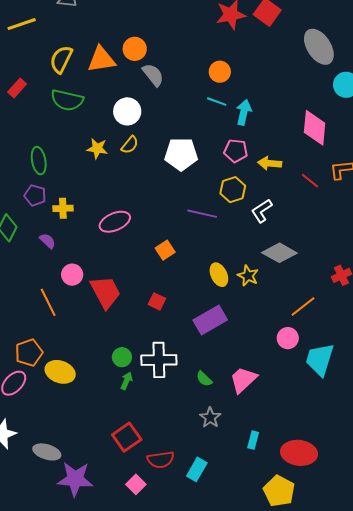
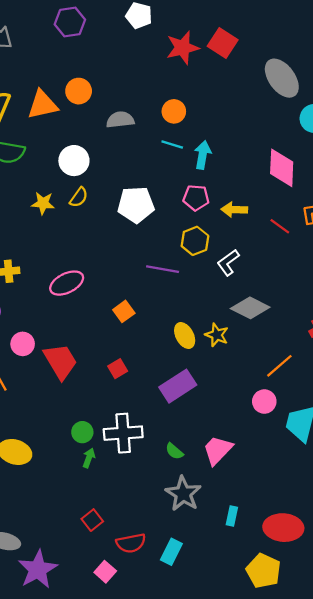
gray semicircle: (153, 75) -> (120, 120), moved, turned -55
red square: (157, 301) -> (118, 369), turned 36
gray star: (210, 418) -> (183, 494), size x1.5
red square: (127, 437) -> (92, 520), size x0.7
purple star: (75, 479) -> (38, 569), turned -30

